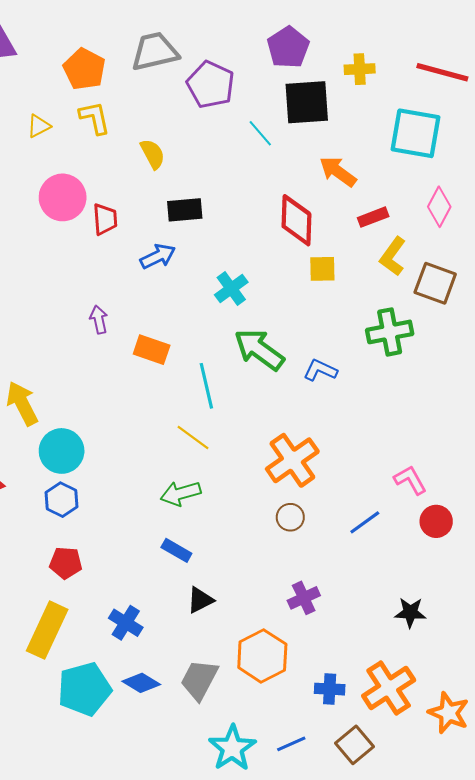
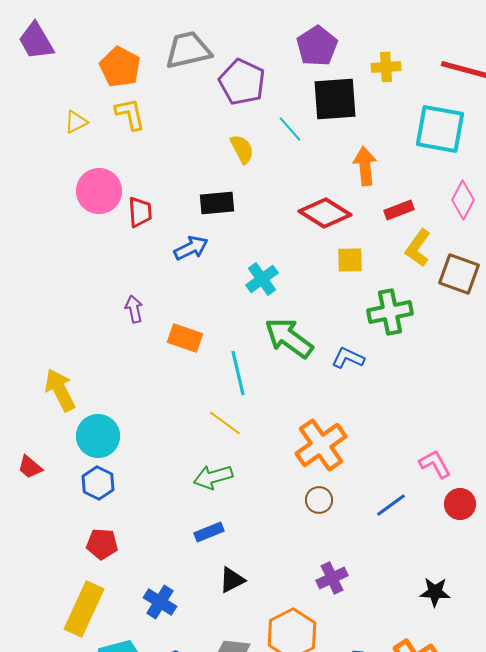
yellow semicircle: (153, 154) -> (242, 149), moved
orange arrow: (338, 172) -> (365, 166), turned 48
red diamond: (296, 220) -> (325, 213), turned -60
green cross: (390, 332) -> (390, 312), moved
blue rectangle: (176, 550) -> (209, 532), turned -52

